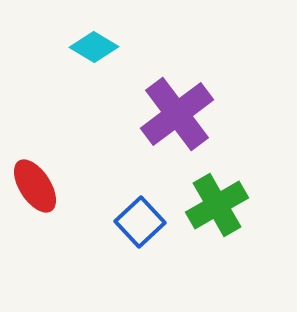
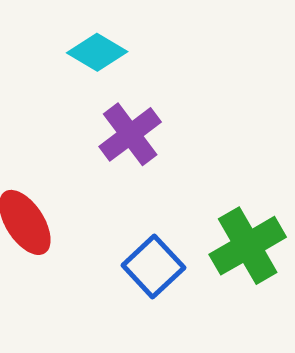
purple cross: (177, 114) -> (130, 134), moved, size x0.7

